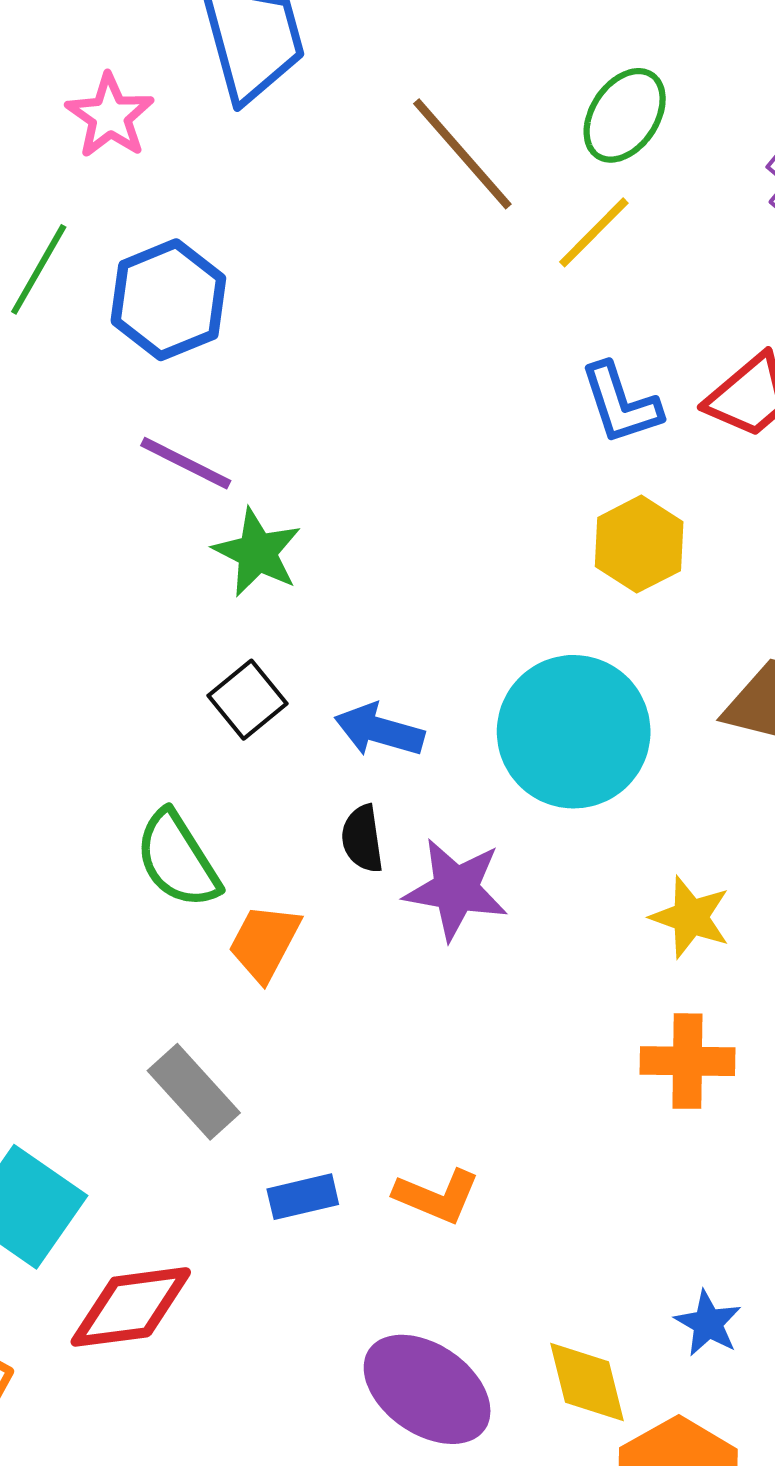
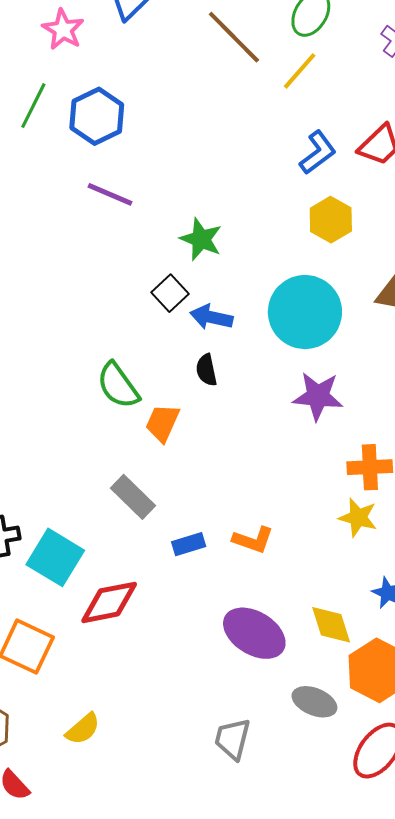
blue L-shape: (621, 403) -> (318, 153), turned -105
green star: (257, 552) -> (201, 239), moved
black square: (248, 700) -> (170, 293), moved
purple star: (456, 889) -> (318, 396), moved
yellow star: (690, 917) -> (358, 517), moved

